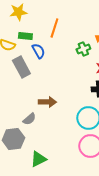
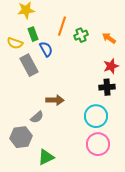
green rectangle: (25, 36) -> (33, 34), turned 64
green cross: (83, 49) -> (81, 35), moved

